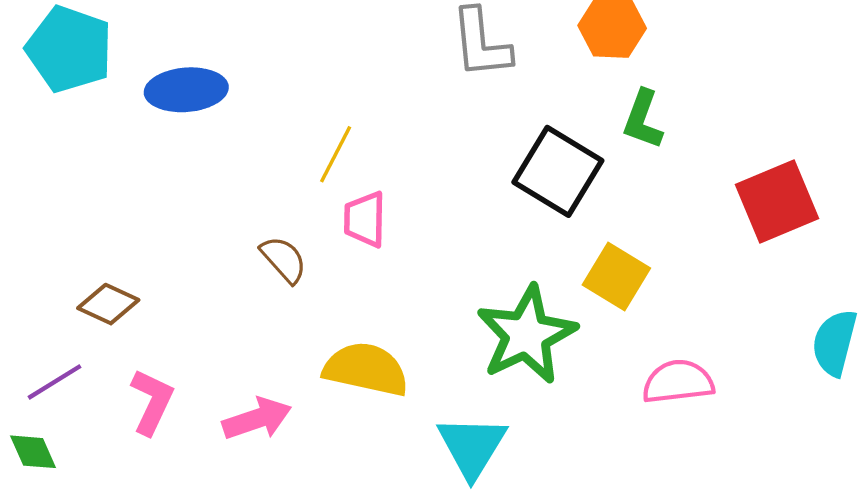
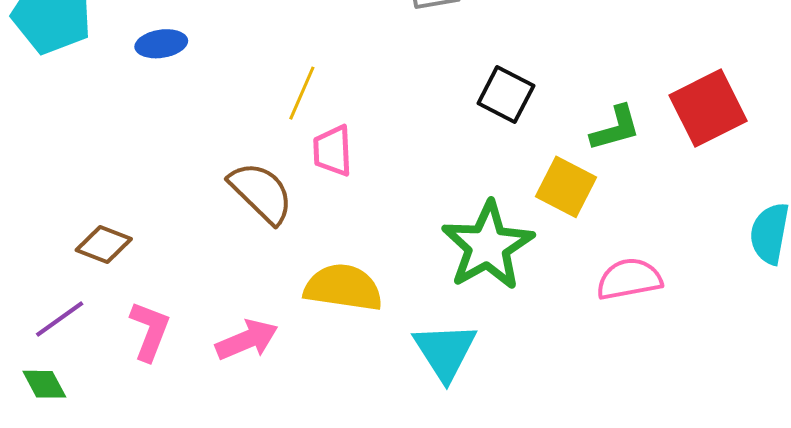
blue ellipse: (186, 90) -> (161, 44), size x0.7
green L-shape: (643, 119) -> (615, 128), moved, turned -122
black square: (558, 171) -> (506, 95), size x0.7
brown semicircle: (284, 260) -> (261, 193), size x1.5

